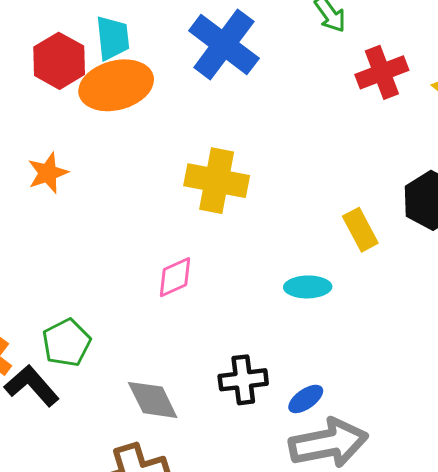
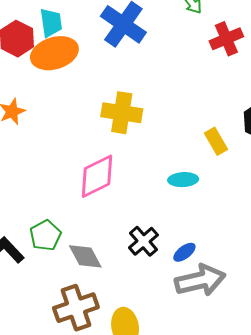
pink diamond: (175, 277) -> (97, 176), size x1.6
green pentagon: (66, 343) -> (45, 235), moved
black cross: (243, 380) -> (143, 241), turned -32

